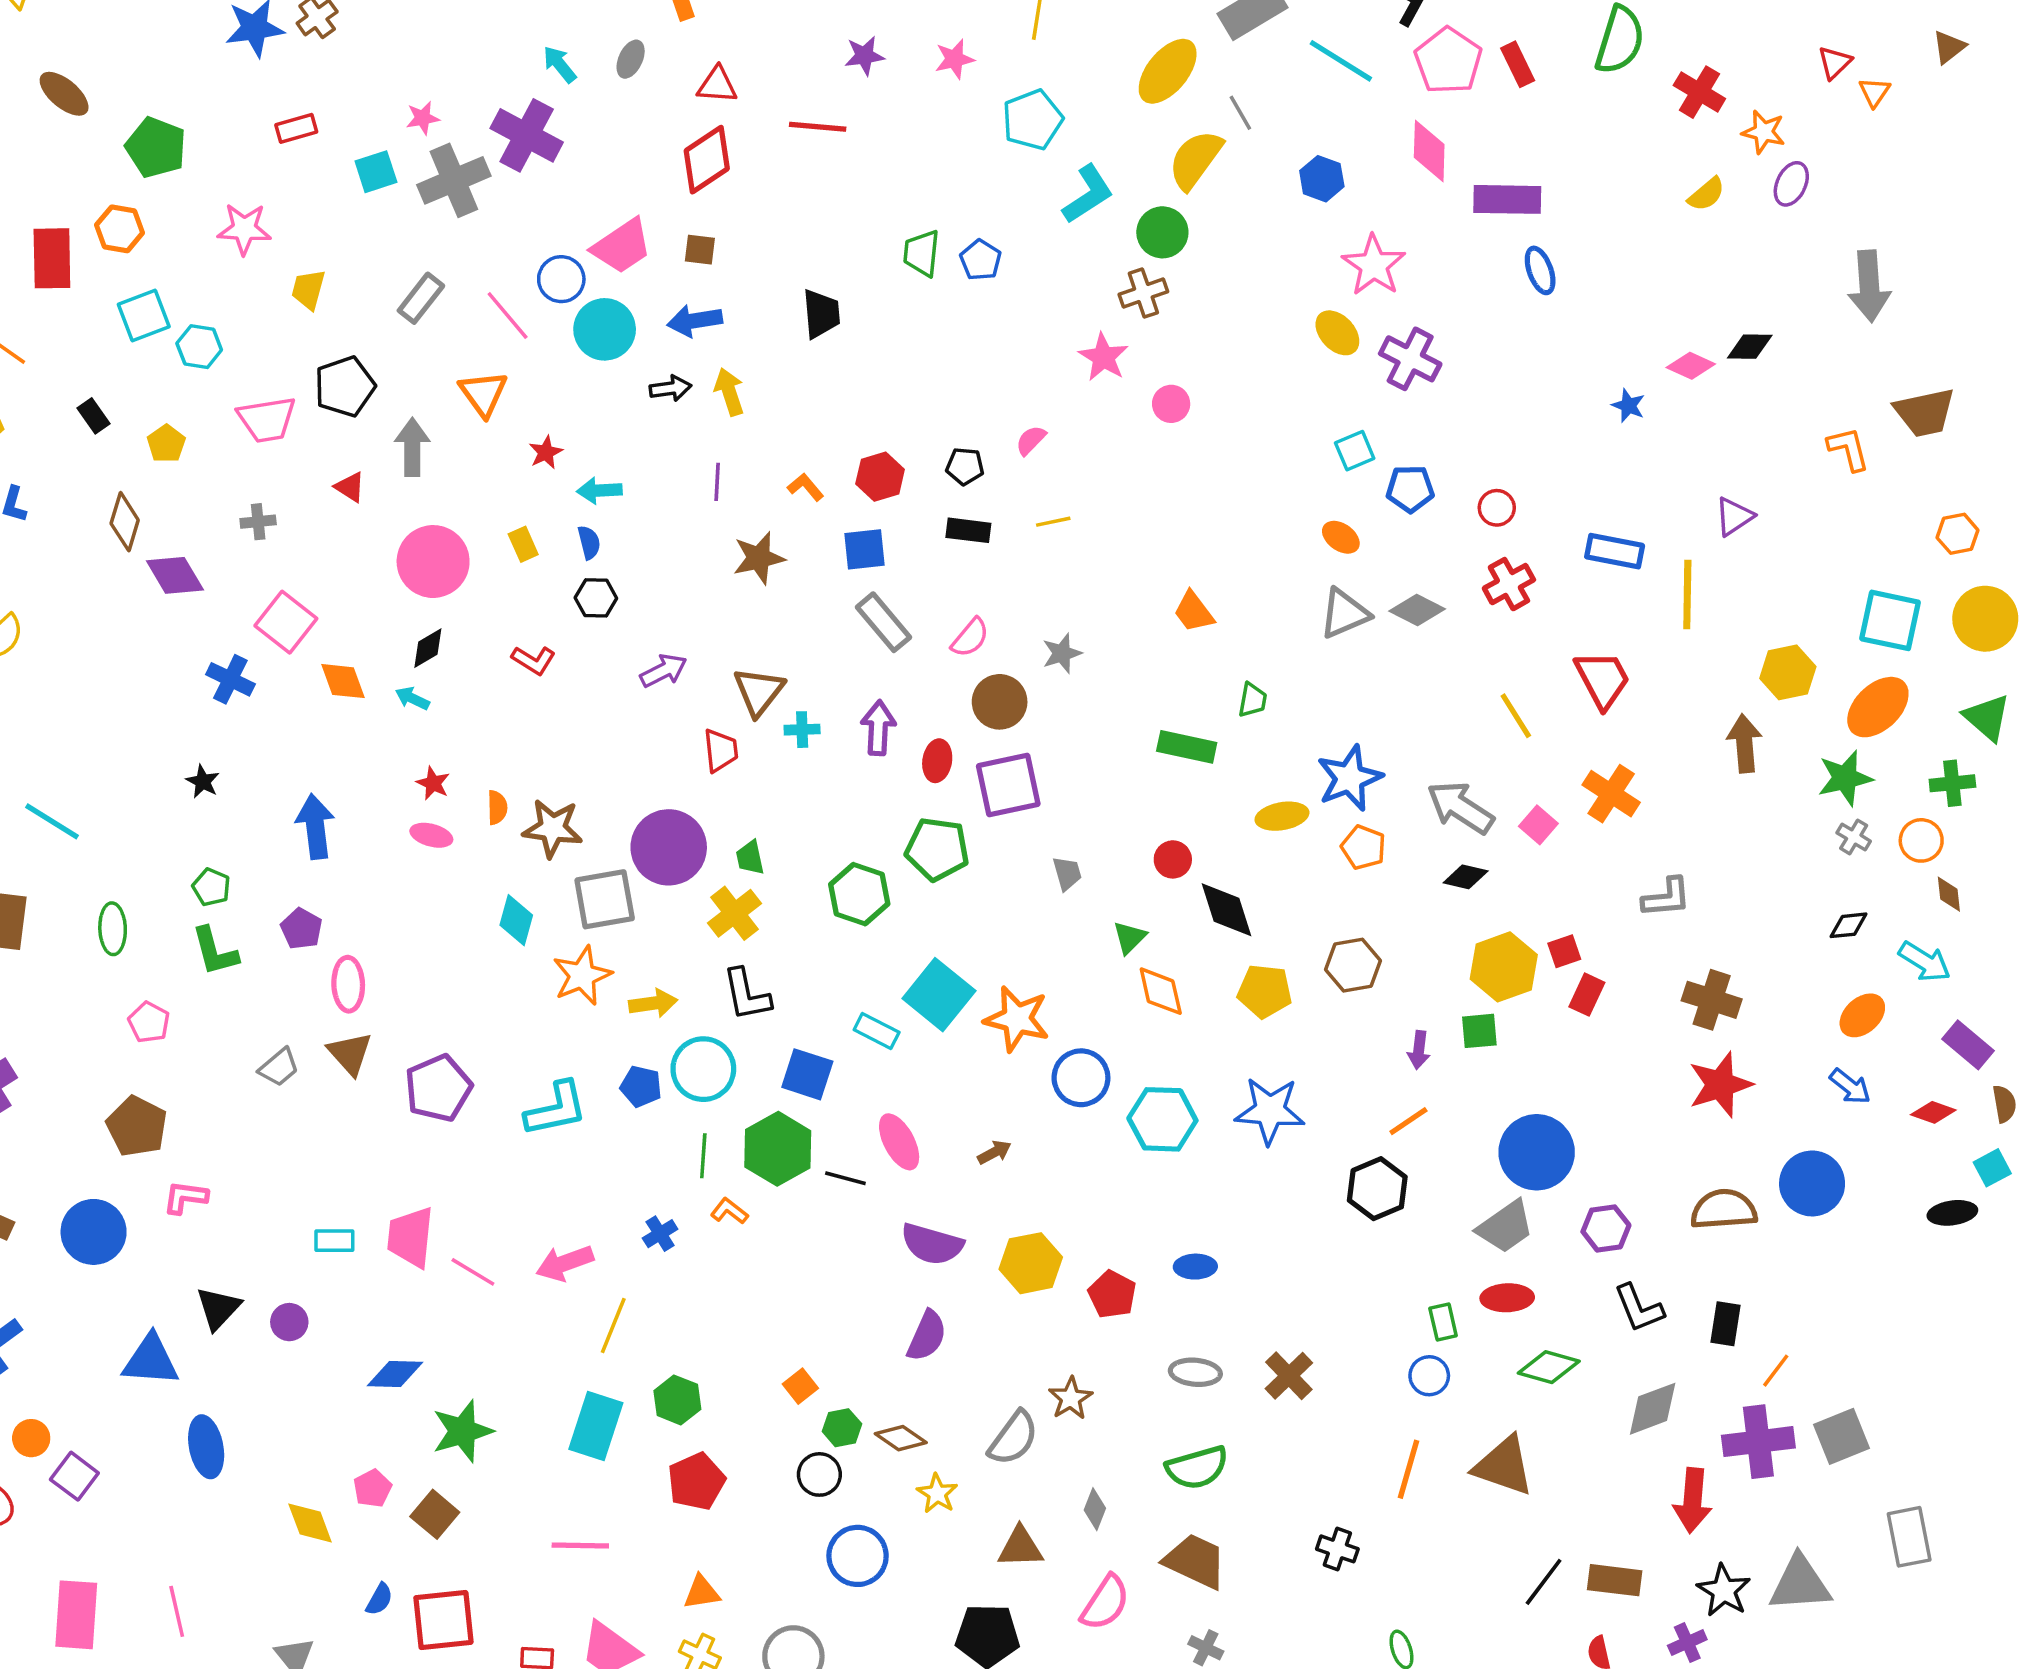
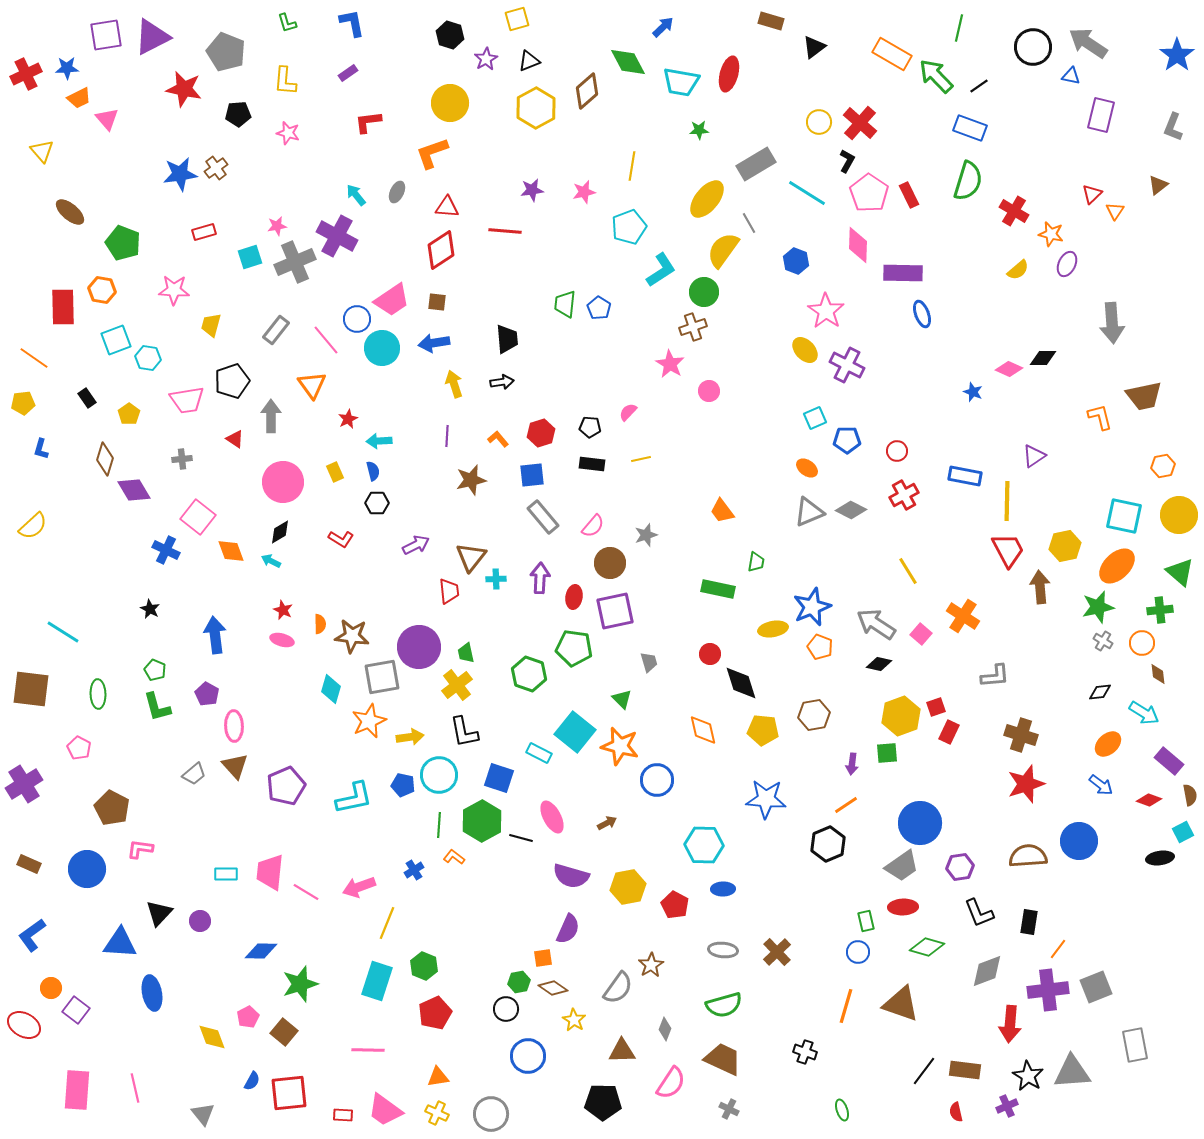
black arrow: (670, 388) -> (502, 382), moved
red trapezoid: (1602, 679) -> (1008, 550), moved
green triangle: (1130, 937) -> (622, 699), moved, turned -30
pink pentagon: (149, 1022) -> (79, 748), moved
cyan hexagon: (1162, 1119) -> (704, 845), moved
orange square: (800, 1386) -> (543, 958), moved, turned 30

